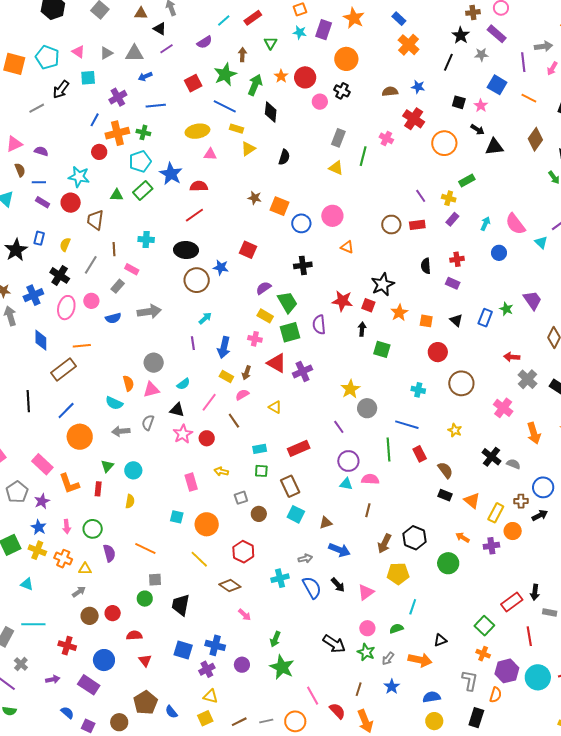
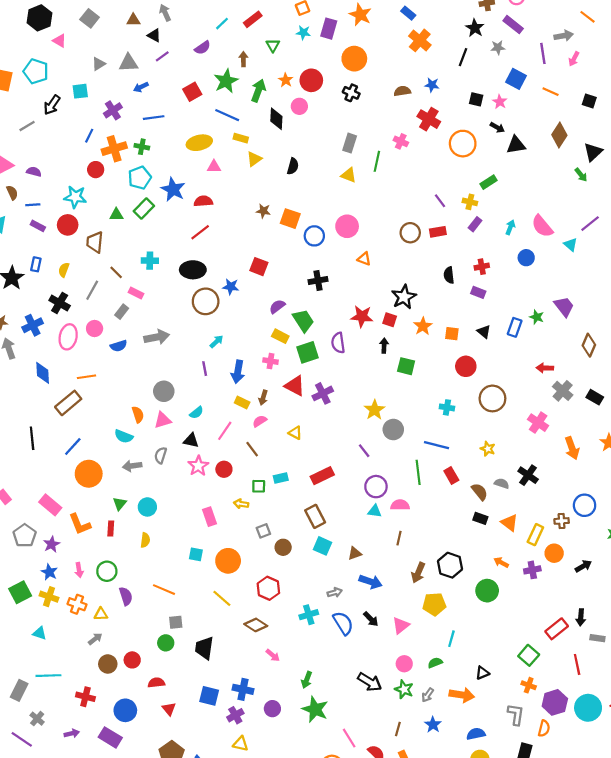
pink triangle: (78, 52) -> (59, 41), moved
pink circle: (320, 102) -> (299, 106), moved
brown line: (114, 249) -> (116, 272), turned -40
gray semicircle: (513, 464) -> (502, 483), moved
green square: (261, 471) -> (259, 486), moved
black arrow: (540, 515) -> (583, 566), moved

